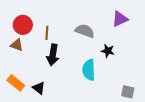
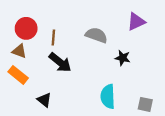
black arrow: (53, 55) -> (60, 62), turned -60
cyan semicircle: (89, 70) -> (108, 96), moved
orange rectangle: (16, 83) -> (18, 75), moved

